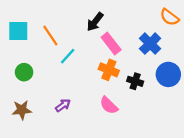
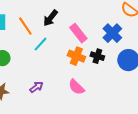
black arrow: (95, 22) -> (50, 18), moved
black cross: (135, 81) -> (97, 56), moved

